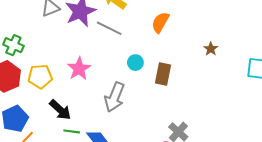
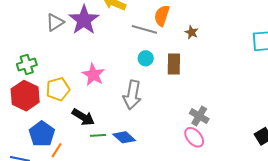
gray line: (109, 28) -> (144, 29), moved
green cross: (13, 45) -> (27, 64), turned -30
brown star: (211, 49) -> (192, 32), moved

